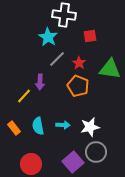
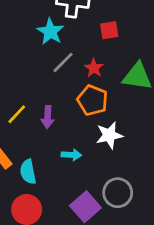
purple arrow: (40, 82) -> (48, 117), moved
cyan semicircle: (38, 126) -> (28, 172), moved
white star: (90, 127) -> (109, 135), moved

